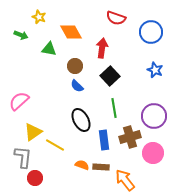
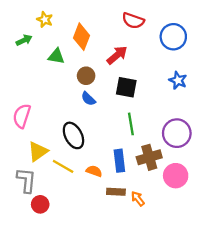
orange diamond: (71, 32) -> (81, 37), turned 50
green arrow: (21, 35) -> (24, 40), turned -48
red arrow: (102, 48) -> (117, 55), turned 42
black square: (110, 76) -> (126, 87), turned -36
pink semicircle: (19, 101) -> (22, 116), turned -30
black ellipse: (81, 120) -> (73, 135), moved
orange semicircle: (82, 165) -> (94, 171), moved
orange arrow: (125, 180) -> (138, 199), moved, size x0.6

